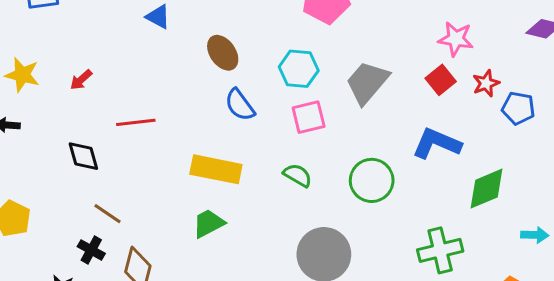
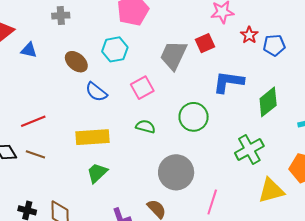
cyan hexagon: (299, 69) -> (115, 49), moved
red square: (441, 80) -> (205, 43), moved, turned 30
brown line: (107, 214) -> (35, 154), moved

